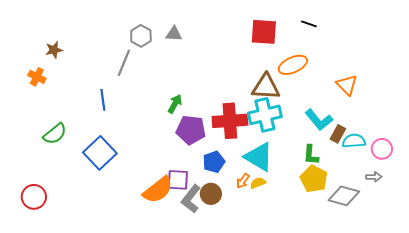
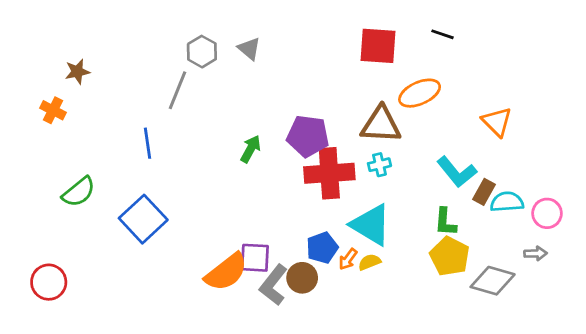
gray triangle: (174, 34) -> (249, 49), turned 36
cyan cross: (265, 115) -> (379, 165), size x0.5
purple pentagon: (191, 130) -> (308, 136), moved
blue pentagon: (214, 162) -> (322, 248), moved

